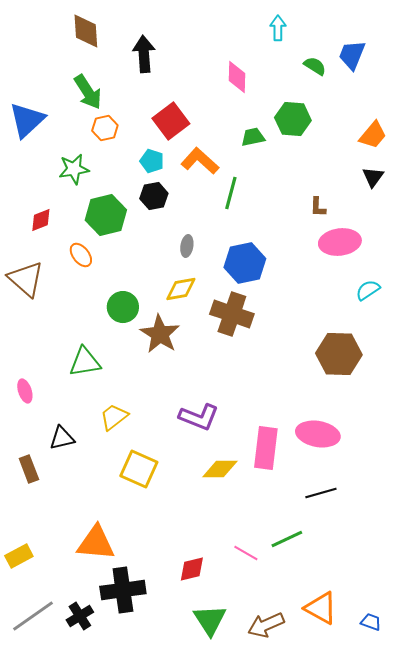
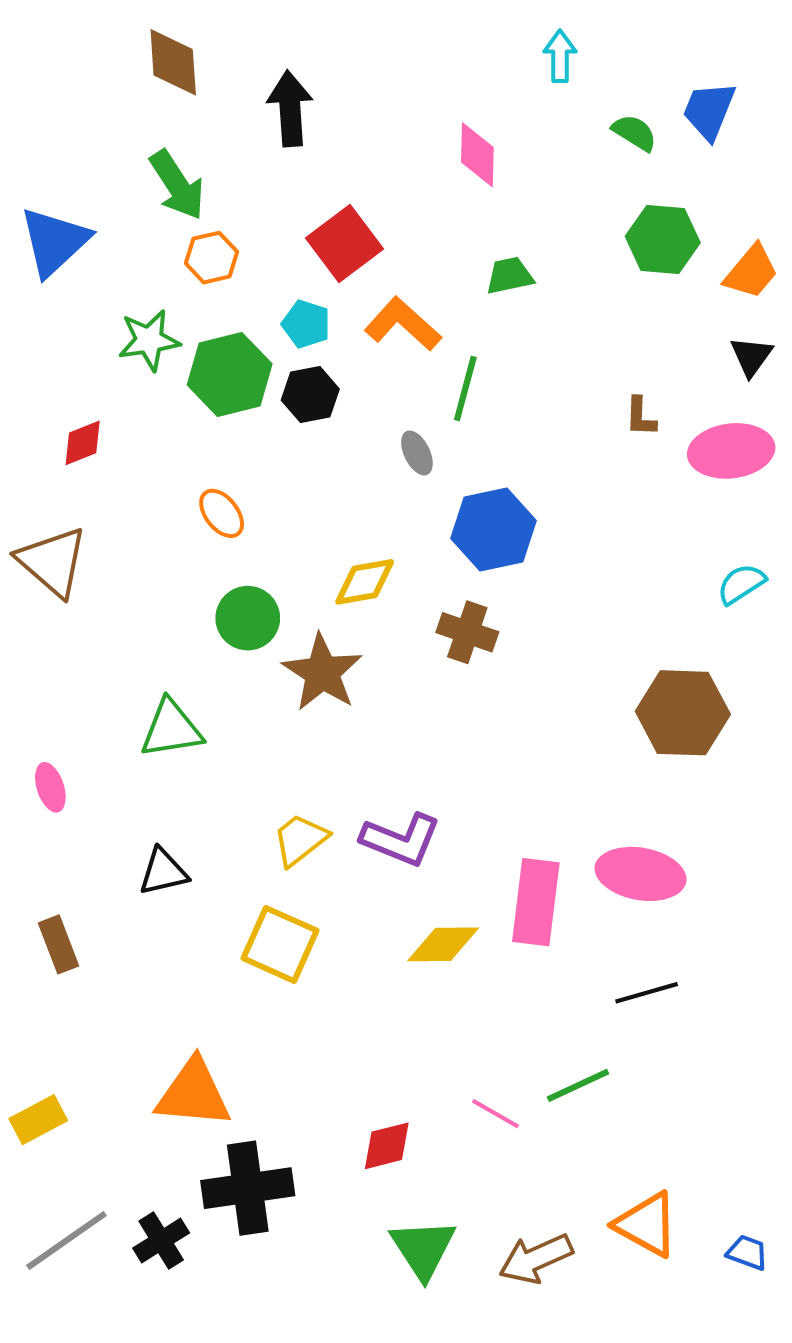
green hexagon: (293, 119) -> (663, 239), moved
green hexagon: (106, 215) -> (230, 374), moved
pink ellipse: (340, 242) -> (731, 451), moved
gray ellipse: (187, 246) -> (417, 453), moved, turned -35
orange ellipse: (81, 255) -> (222, 513), moved
brown cross: (232, 314) -> (467, 632), size x0.7
yellow trapezoid: (114, 417) -> (300, 840), moved
black triangle: (62, 438) -> (163, 872), moved

